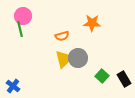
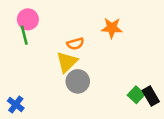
gray circle: (78, 58) -> (78, 81), moved
yellow triangle: (64, 59) -> (67, 62), moved
green square: (102, 76) -> (136, 95), moved

